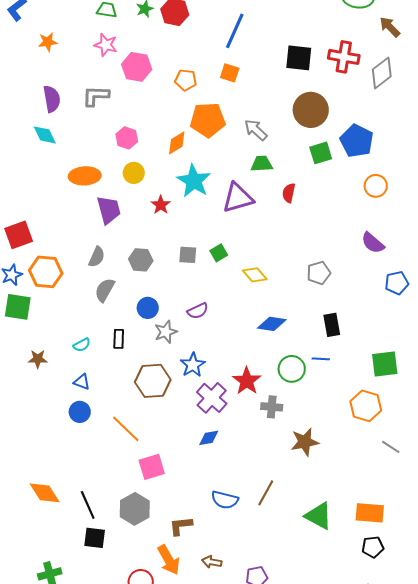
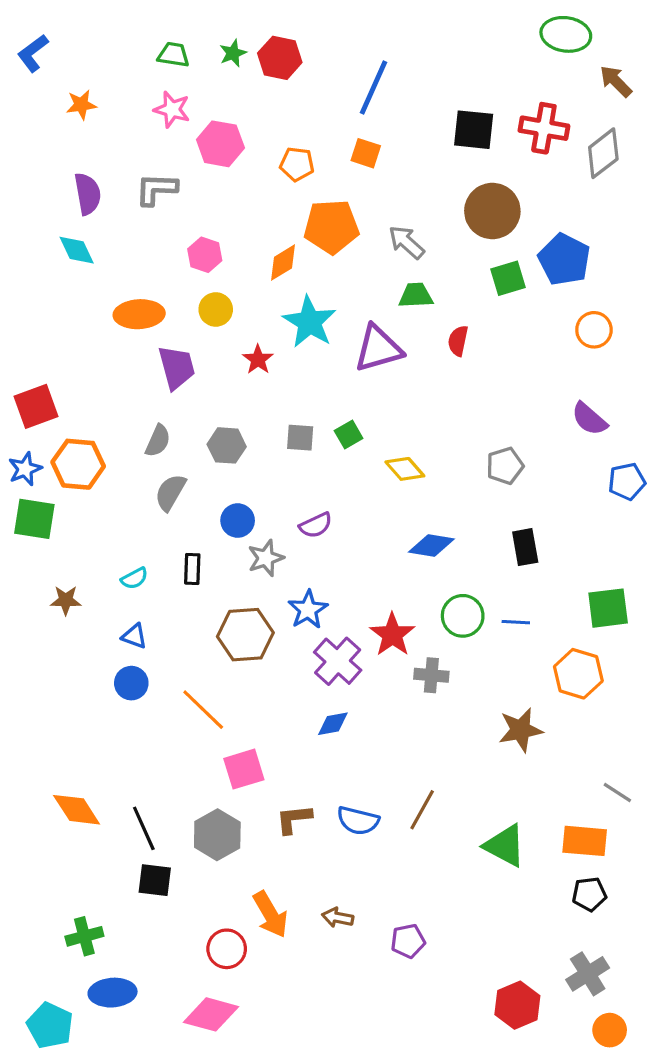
blue line: (321, 359) -> (516, 622), moved
brown star: (305, 442) -> (521, 730), moved
gray line: (391, 447) -> (617, 792), moved
brown L-shape: (181, 526) -> (294, 819), moved

